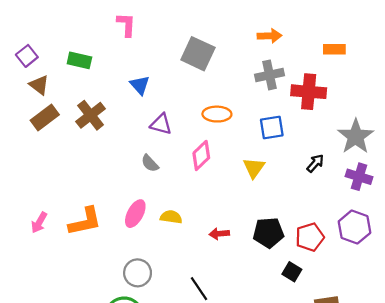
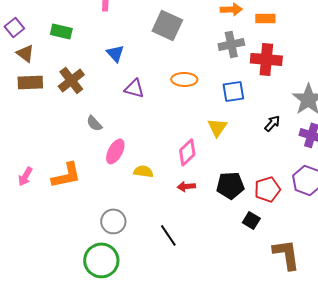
orange rectangle: (334, 49) -> (265, 18), moved
brown rectangle: (45, 117) -> (30, 82), turned 35
pink diamond: (201, 155) -> (187, 152), moved
gray semicircle: (150, 163) -> (94, 123), moved
pink ellipse: (135, 214) -> (115, 151), moved

